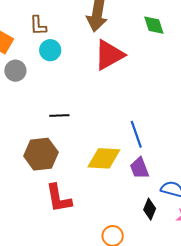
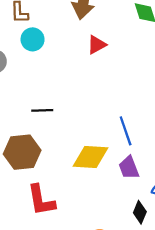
red triangle: (109, 55) -> (97, 45), size x0.6

